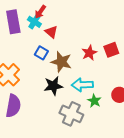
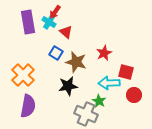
red square: (111, 50) -> (126, 72), moved, turned 35
cyan arrow: (82, 85) -> (109, 83), moved
green star: (94, 101) -> (99, 101), moved

